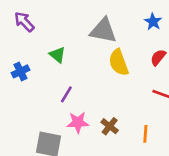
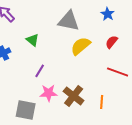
yellow semicircle: (119, 62) -> (81, 46), turned 70
brown cross: (110, 126) -> (74, 96), size x1.5

